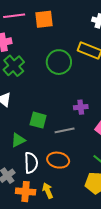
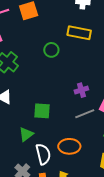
green circle: (59, 62) -> (51, 50), size x0.6
gray line: (65, 130) -> (85, 114), moved

